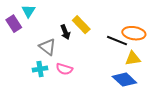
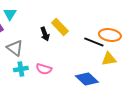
gray triangle: (47, 47) -> (15, 48), moved
blue diamond: (124, 80) -> (87, 79), moved

